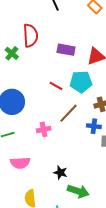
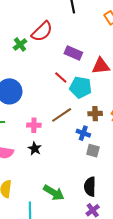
red semicircle: (30, 36) -> (42, 31), turned 35
red line: (56, 86) -> (61, 77), moved
black star: (60, 173) -> (35, 149), moved

